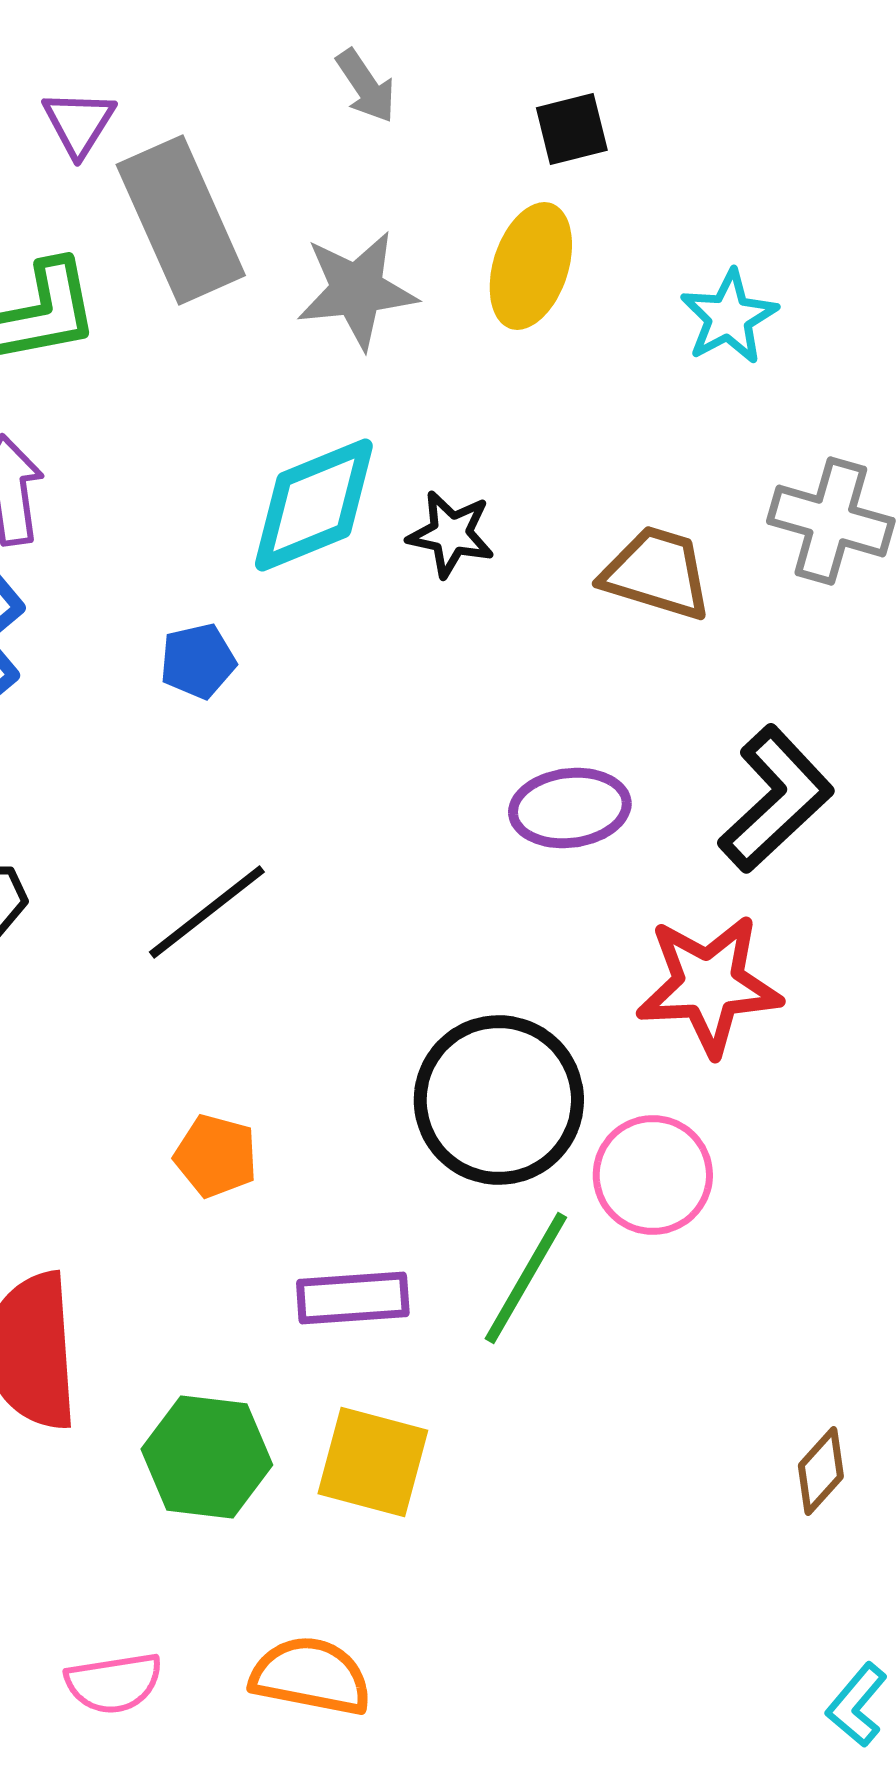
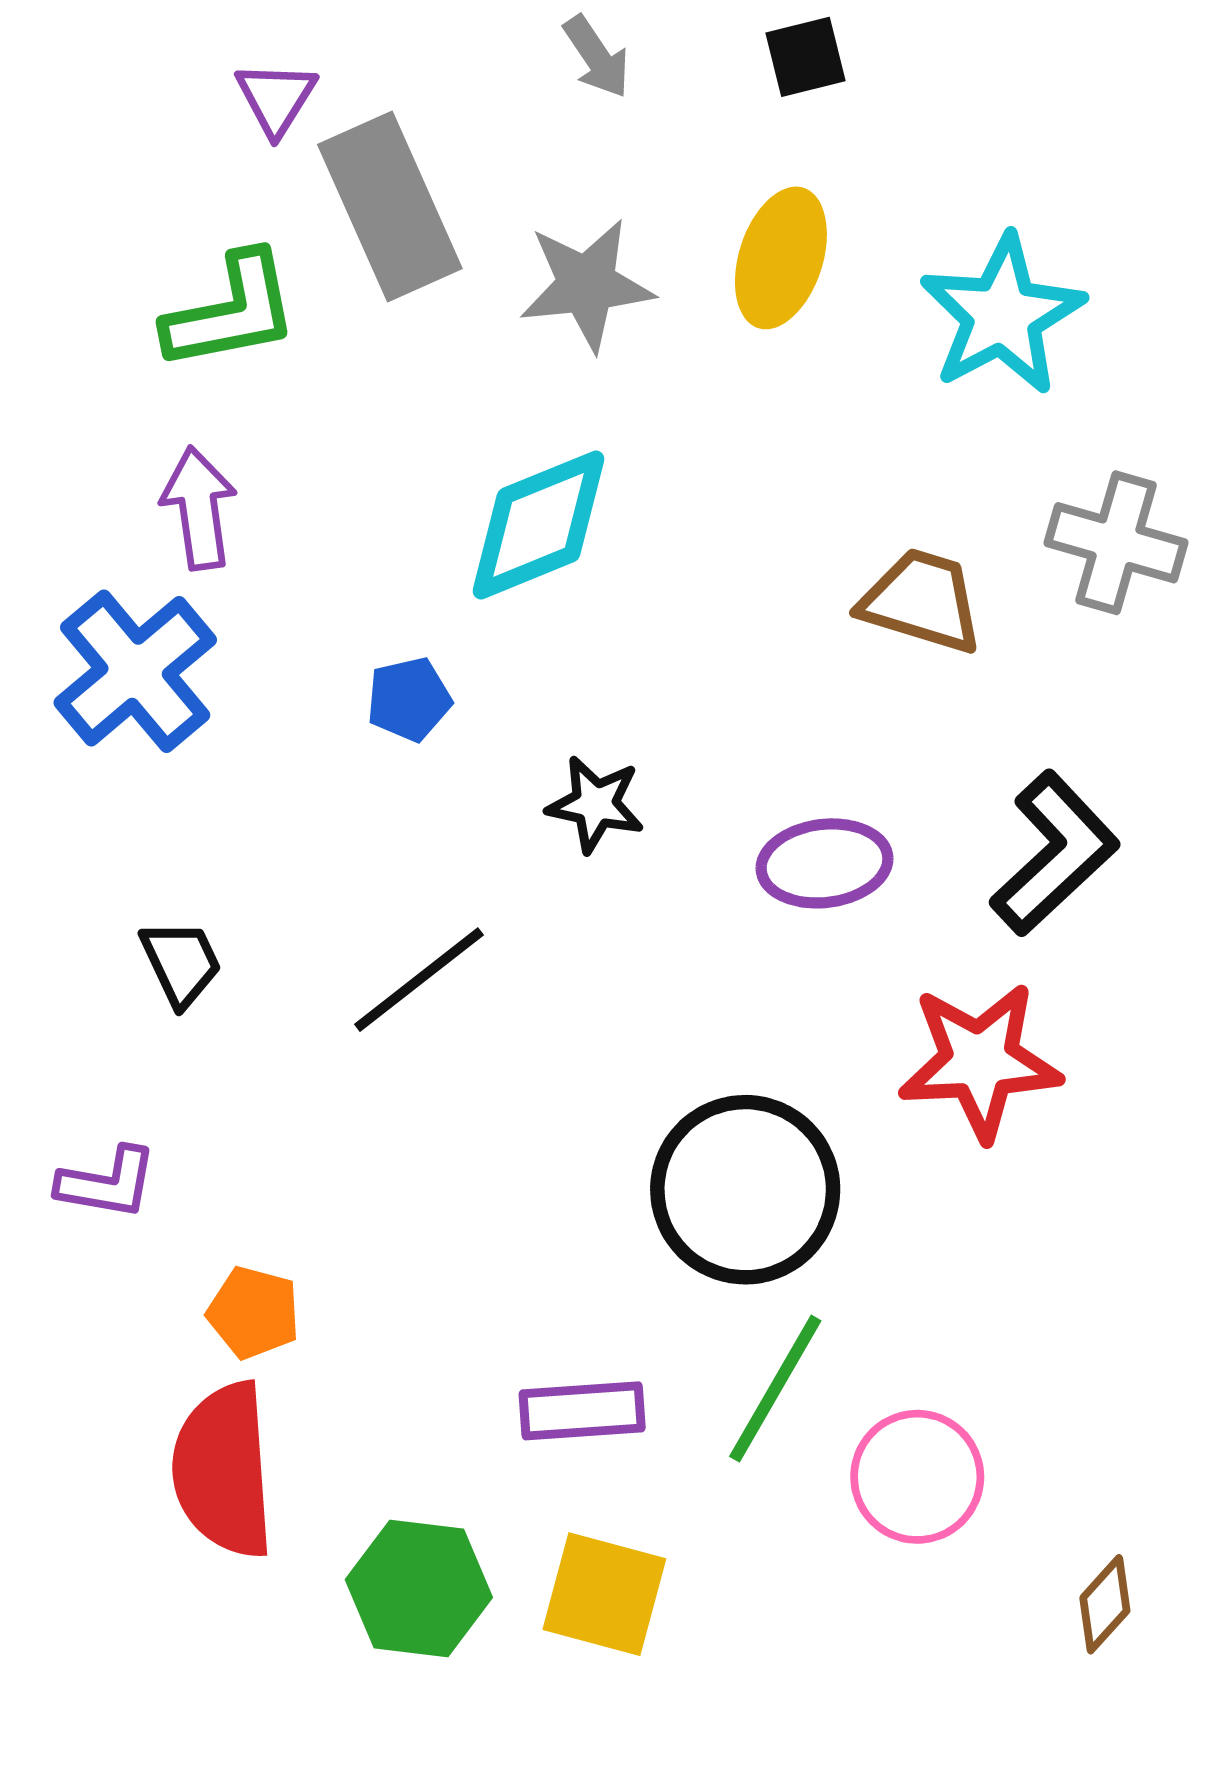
black square: (572, 129) -> (805, 57), moved
cyan star: (729, 317) -> (1002, 315), size x1.5
black star: (451, 534) -> (595, 804), moved
orange pentagon: (216, 1156) -> (254, 1313), moved
pink circle: (653, 1175) -> (917, 1477), moved

